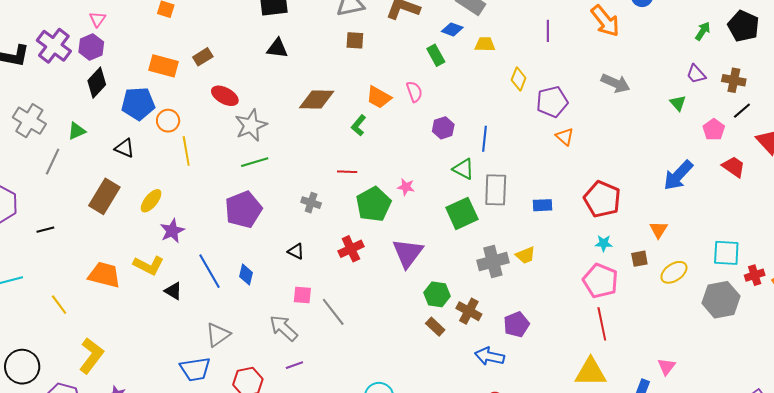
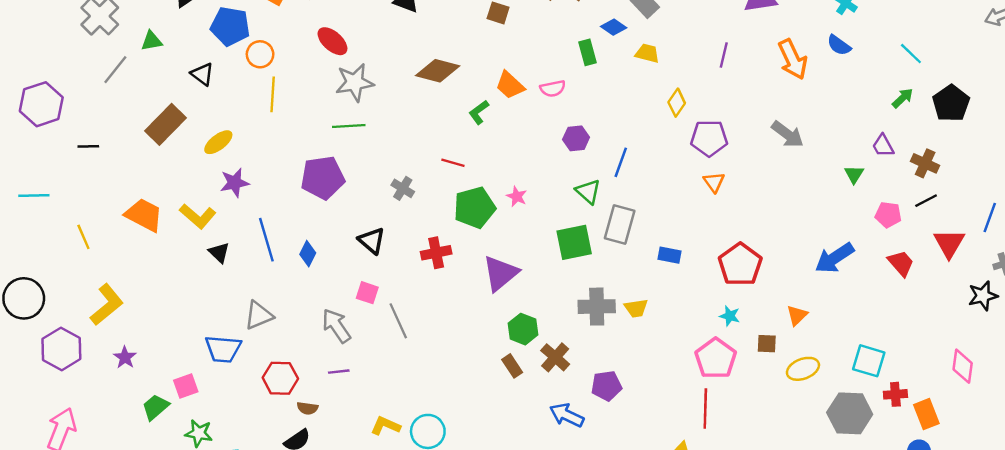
pink semicircle: (414, 92) -> (553, 89), turned 85
pink pentagon: (714, 130) -> (888, 215), turned 30
black triangle: (296, 251) -> (372, 241), size x1.4

